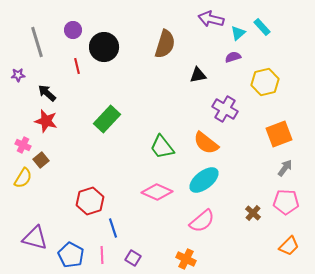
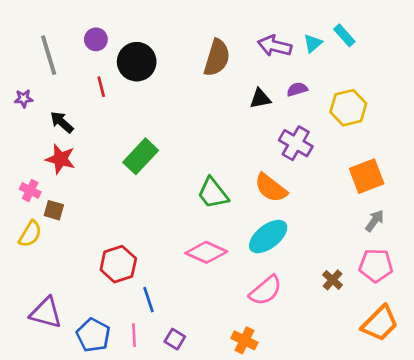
purple arrow: (211, 19) -> (275, 46), moved
purple semicircle: (233, 57) -> (297, 89), moved
brown square: (41, 160) -> (54, 210), turned -35
orange trapezoid: (289, 246) -> (380, 323), size x1.4

